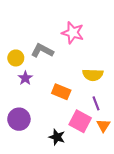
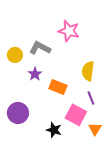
yellow semicircle: (93, 75) -> (88, 71), turned 96
purple star: (25, 78) -> (35, 74), moved
orange triangle: (103, 125) -> (95, 129), moved

